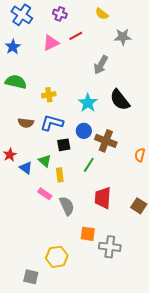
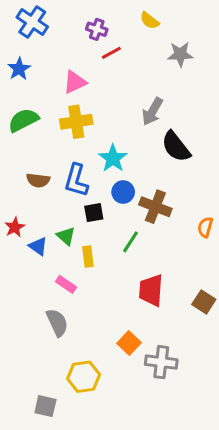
purple cross: (60, 14) -> (97, 29), moved
pink triangle: (51, 43) -> (75, 82), moved
gray arrow: (101, 65) -> (152, 111), moved
green semicircle: (16, 82) -> (23, 120), turned -40
yellow cross: (49, 95) -> (76, 122), moved, size x1.5
cyan star: (88, 103) -> (113, 158), moved
blue L-shape: (52, 123) -> (76, 180), turned -90
gray semicircle: (67, 206) -> (57, 322), moved
orange square: (88, 234) -> (129, 343), turned 35

